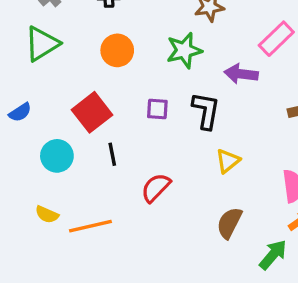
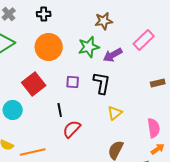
orange circle: (117, 50) -> (49, 47), size x1.4
purple arrow: (241, 74) -> (113, 55), moved, turned -36
black line: (112, 154) -> (60, 110), moved

